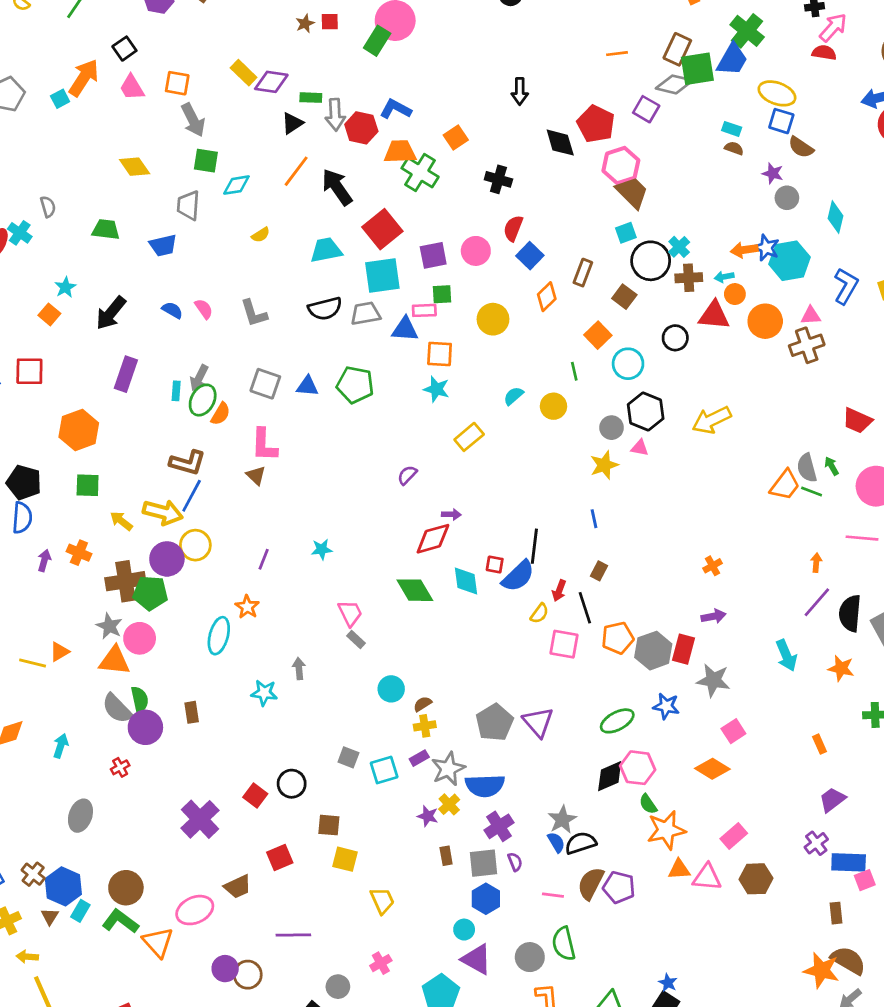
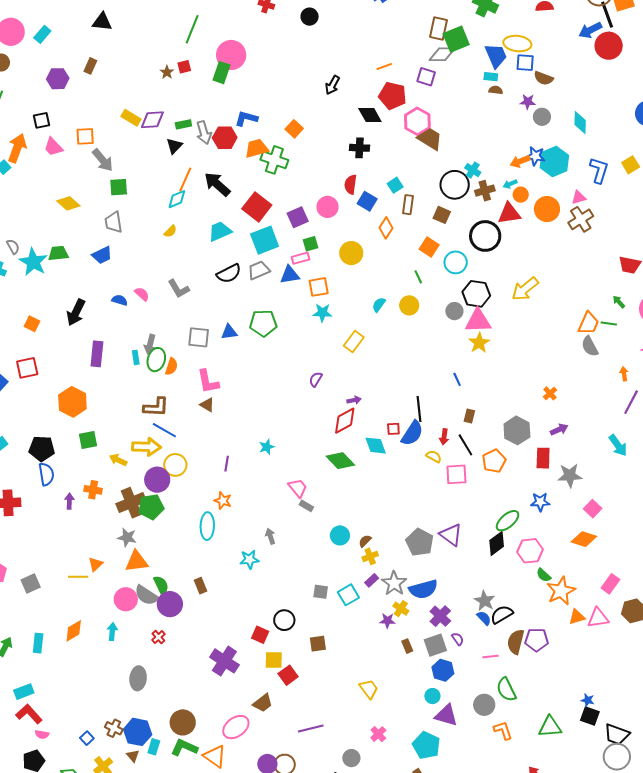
black square: (124, 49) -> (41, 120), turned 36
orange line: (617, 54) -> (384, 67), moved
blue trapezoid: (732, 60) -> (496, 56), moved, turned -40
black arrow: (520, 91) -> (332, 85), turned 42
black cross: (498, 179) -> (359, 148), moved
cyan diamond: (236, 185) -> (177, 199), moved
cyan square: (626, 233) -> (395, 185), moved
cyan star: (65, 287) -> (33, 262), moved, size x1.8
black circle: (675, 338) -> (485, 236), size x1.6
pink triangle: (640, 448) -> (478, 321), size x2.0
yellow star: (604, 465) -> (479, 343), moved
gray semicircle: (807, 468) -> (590, 346), moved
blue line: (192, 496) -> (164, 430), turned -75
yellow semicircle: (539, 613) -> (434, 456), turned -84
pink circle: (140, 638) -> (126, 599), moved
gray hexagon: (653, 651) -> (517, 430), moved
black diamond: (610, 776) -> (497, 543), moved
yellow square: (345, 859) -> (274, 660), moved

